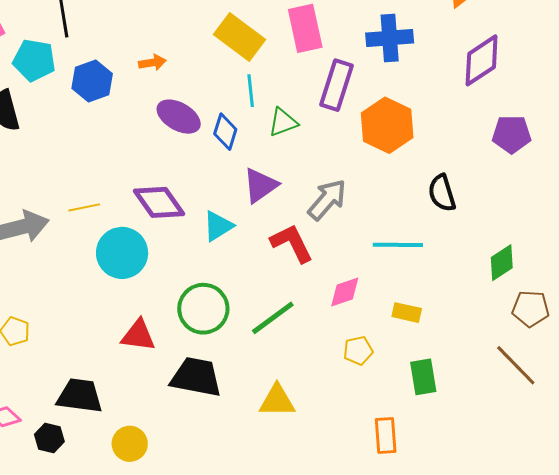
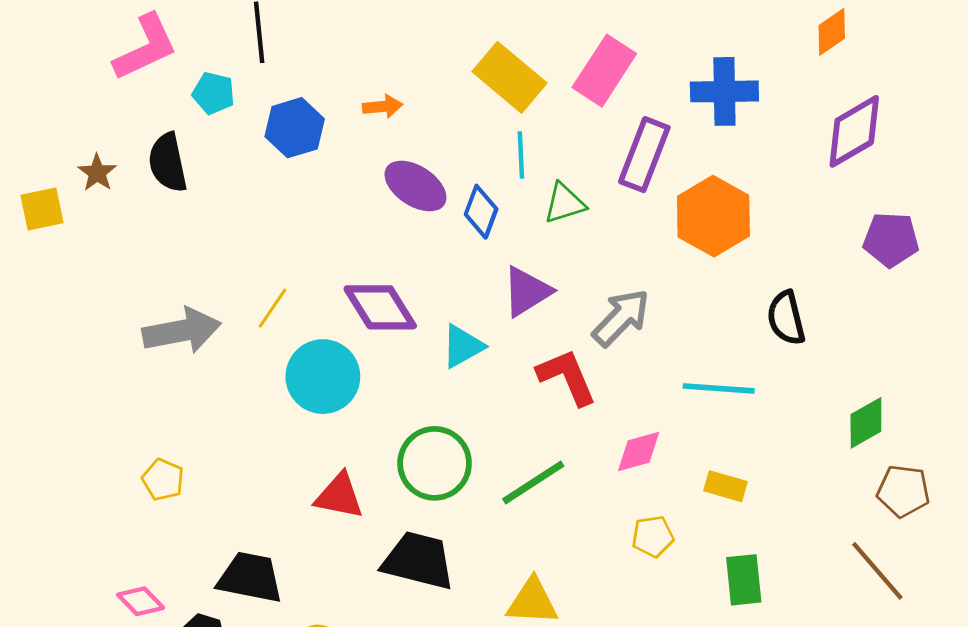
pink rectangle: (305, 28) -> (604, 71), turned 42
cyan pentagon: (34, 60) -> (213, 93), size x0.7
yellow line: (84, 207) -> (273, 308), turned -48

